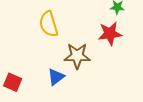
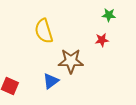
red star: (110, 34) -> (102, 40), size x0.6

